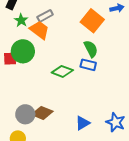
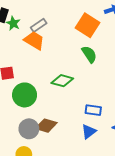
green star: (21, 20) -> (13, 23), moved
green circle: (23, 51) -> (25, 95), moved
blue rectangle: (88, 65) -> (93, 110), moved

